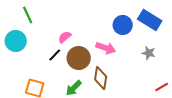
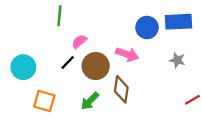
green line: (28, 15) -> (59, 16), moved, turned 30
blue rectangle: (150, 20) -> (178, 22), turned -35
cyan circle: (16, 41) -> (23, 67), moved

